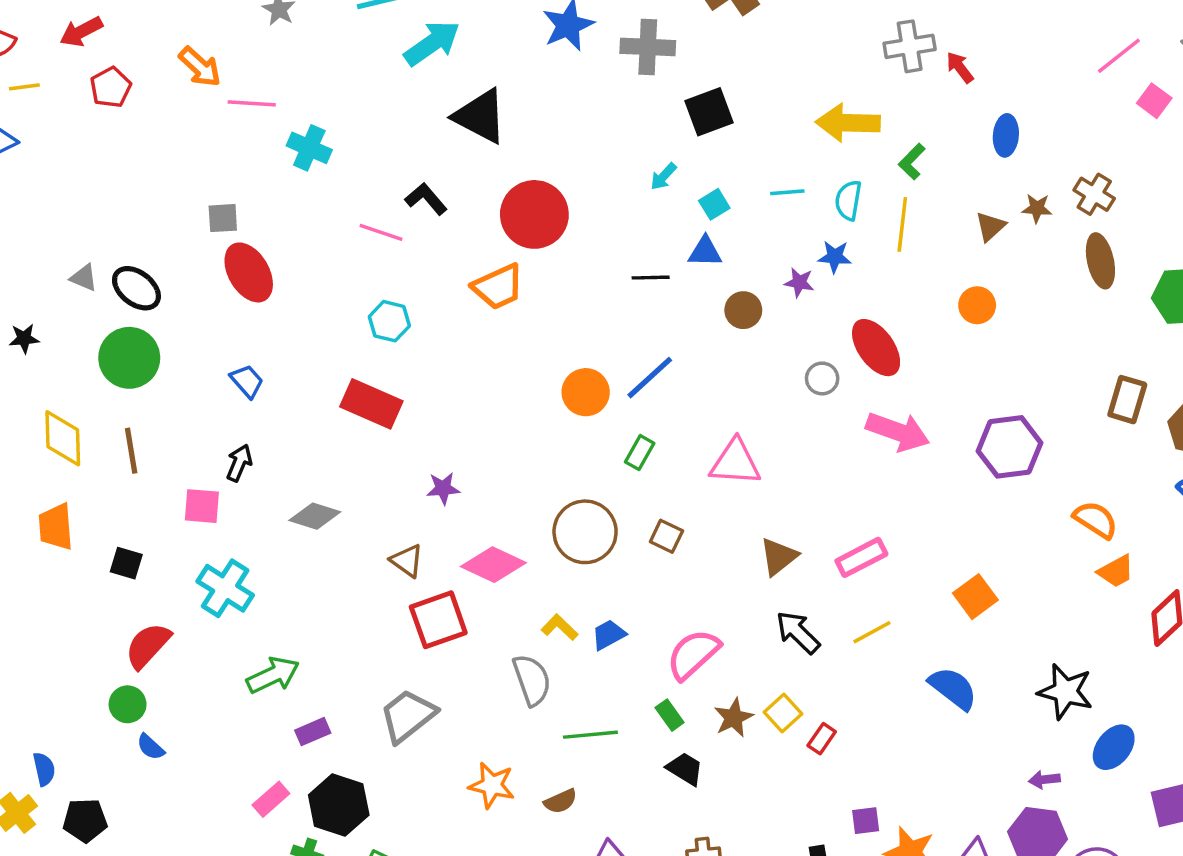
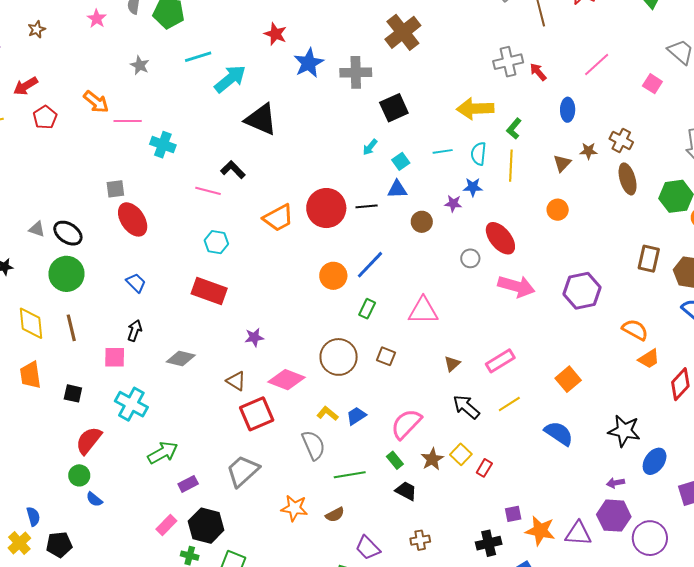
pink line: (1119, 56) -> (597, 64), moved
red circle: (534, 214) -> (326, 208), moved
brown triangle: (779, 557) -> (452, 364), size x0.7

